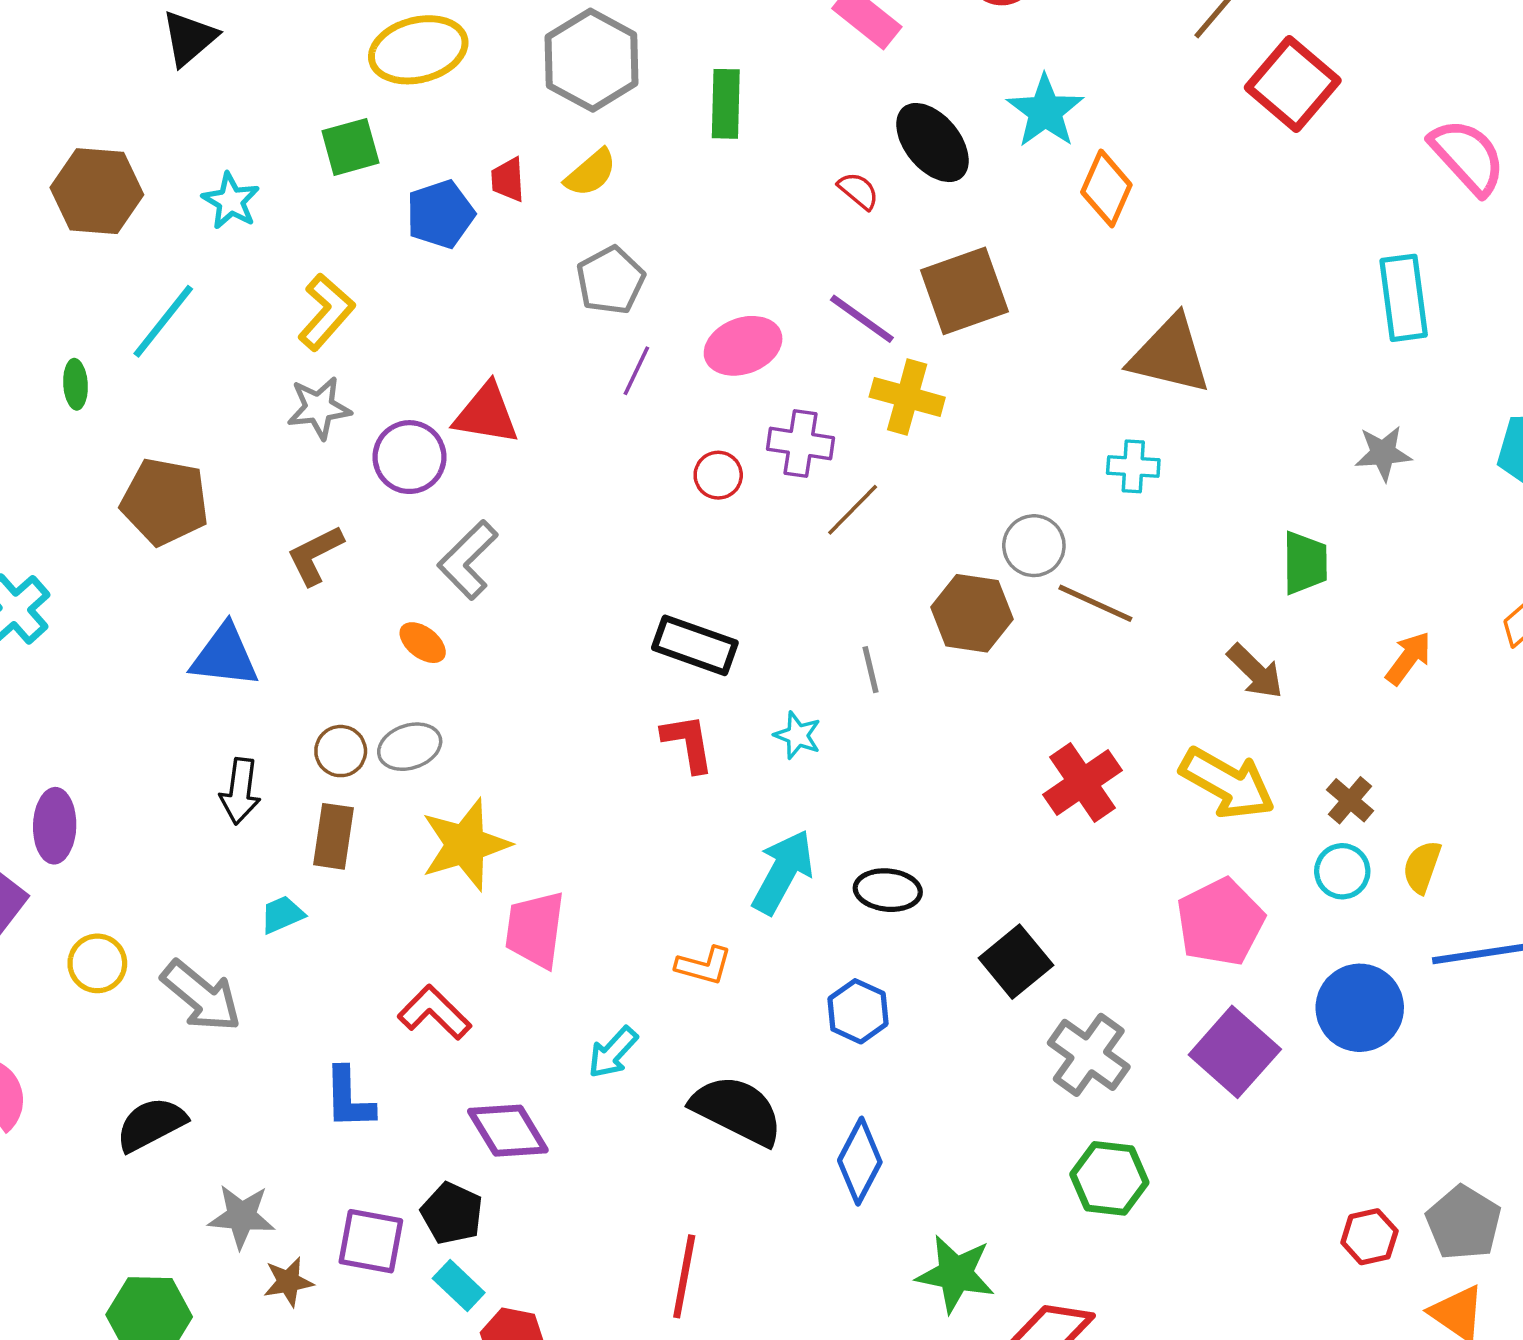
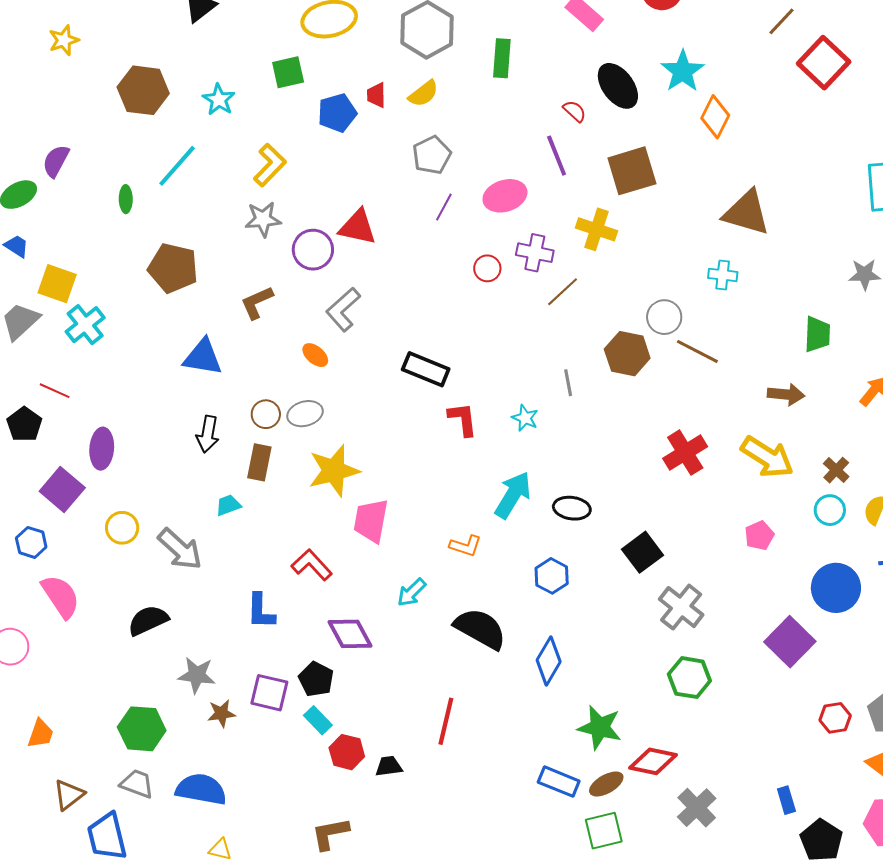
purple line: (862, 319) -> (557, 156), moved, turned 30
black rectangle: (695, 645) -> (426, 369), moved
brown arrow: (1255, 671) -> (786, 394), turned -42
pink pentagon: (1220, 922) -> (759, 535), size x0.6
purple square: (1235, 1052) -> (790, 642), moved

